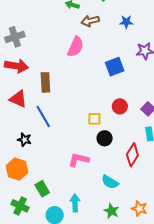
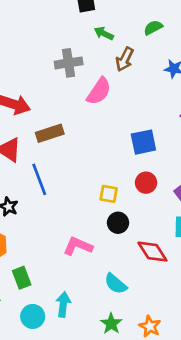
brown arrow: (90, 21) -> (125, 59), turned -60
gray cross: (15, 37) -> (69, 63), moved
blue square: (115, 67) -> (143, 142), moved
brown rectangle: (45, 82) -> (50, 133), turned 66
red diamond: (132, 155) -> (152, 252), turned -75

